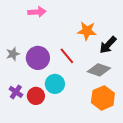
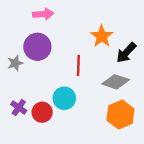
orange star: (87, 31) -> (102, 36), turned 30
red line: (67, 56) -> (78, 65), turned 42
purple circle: (38, 58) -> (37, 47), moved

